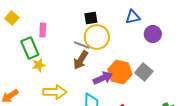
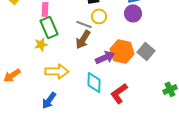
purple circle: (153, 34) -> (133, 13), moved
yellow circle: (97, 37) -> (99, 16), size x0.6
green rectangle: (30, 48) -> (49, 27), moved

